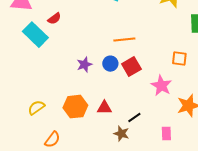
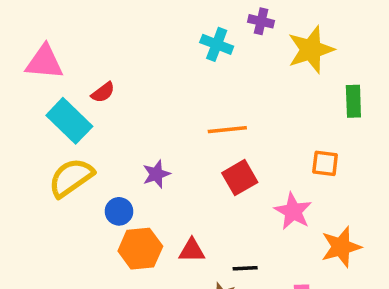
blue circle: (110, 64) -> (119, 211), moved
yellow semicircle: (36, 108) -> (71, 178), moved, size x1.5
black line: (134, 118) -> (245, 268), turned 32

